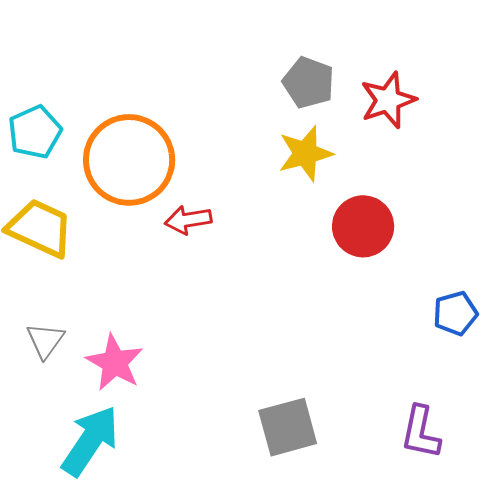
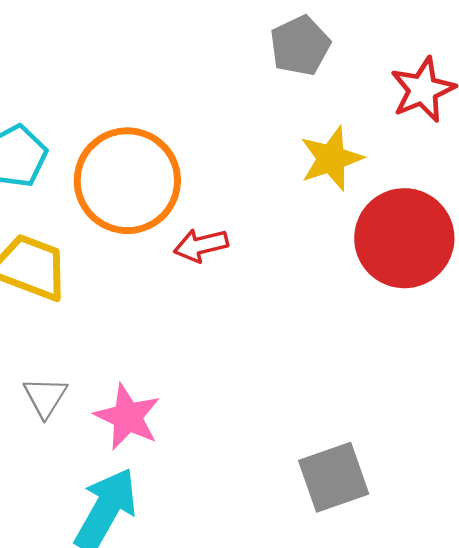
gray pentagon: (309, 83) -> (300, 46), moved, turned 30
red circle: (363, 226) -> (404, 238), size x1.4

